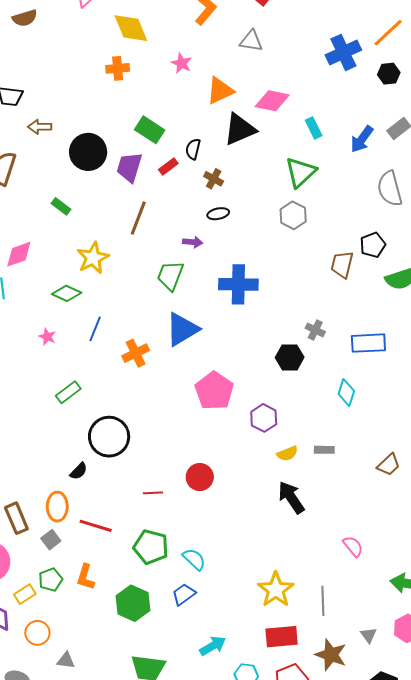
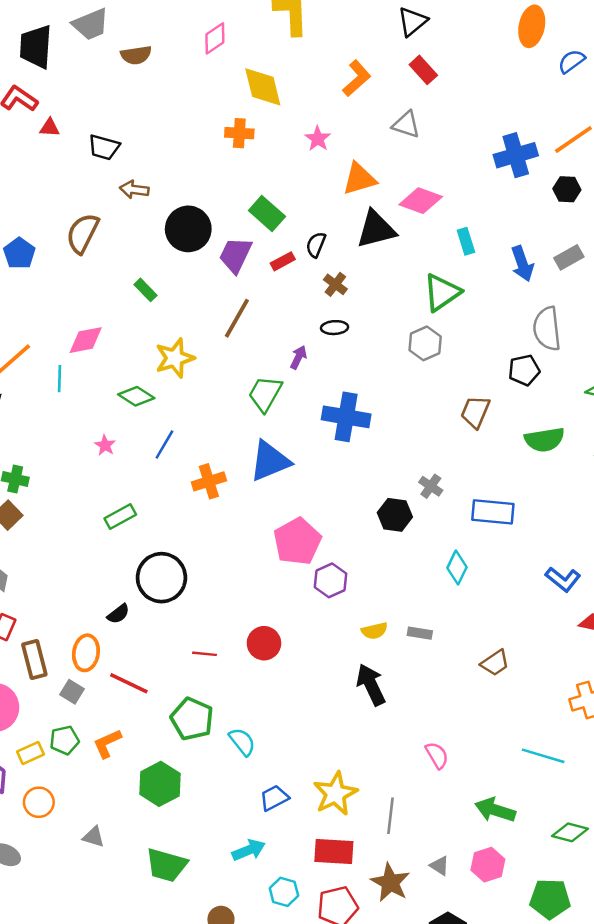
blue arrow: (362, 139) -> (522, 264), turned -64
purple arrow: (193, 242) -> (298, 357), turned -78
black pentagon: (373, 245) -> (524, 370), moved
purple hexagon: (264, 418) -> (330, 580), moved
gray square: (51, 540) -> (72, 692), turned -30
orange L-shape: (85, 577) -> (107, 743), turned 40
blue trapezoid: (184, 594) -> (274, 798), moved
gray triangle: (369, 635) -> (439, 866), turned -30
gray triangle: (66, 660) -> (94, 837), moved

